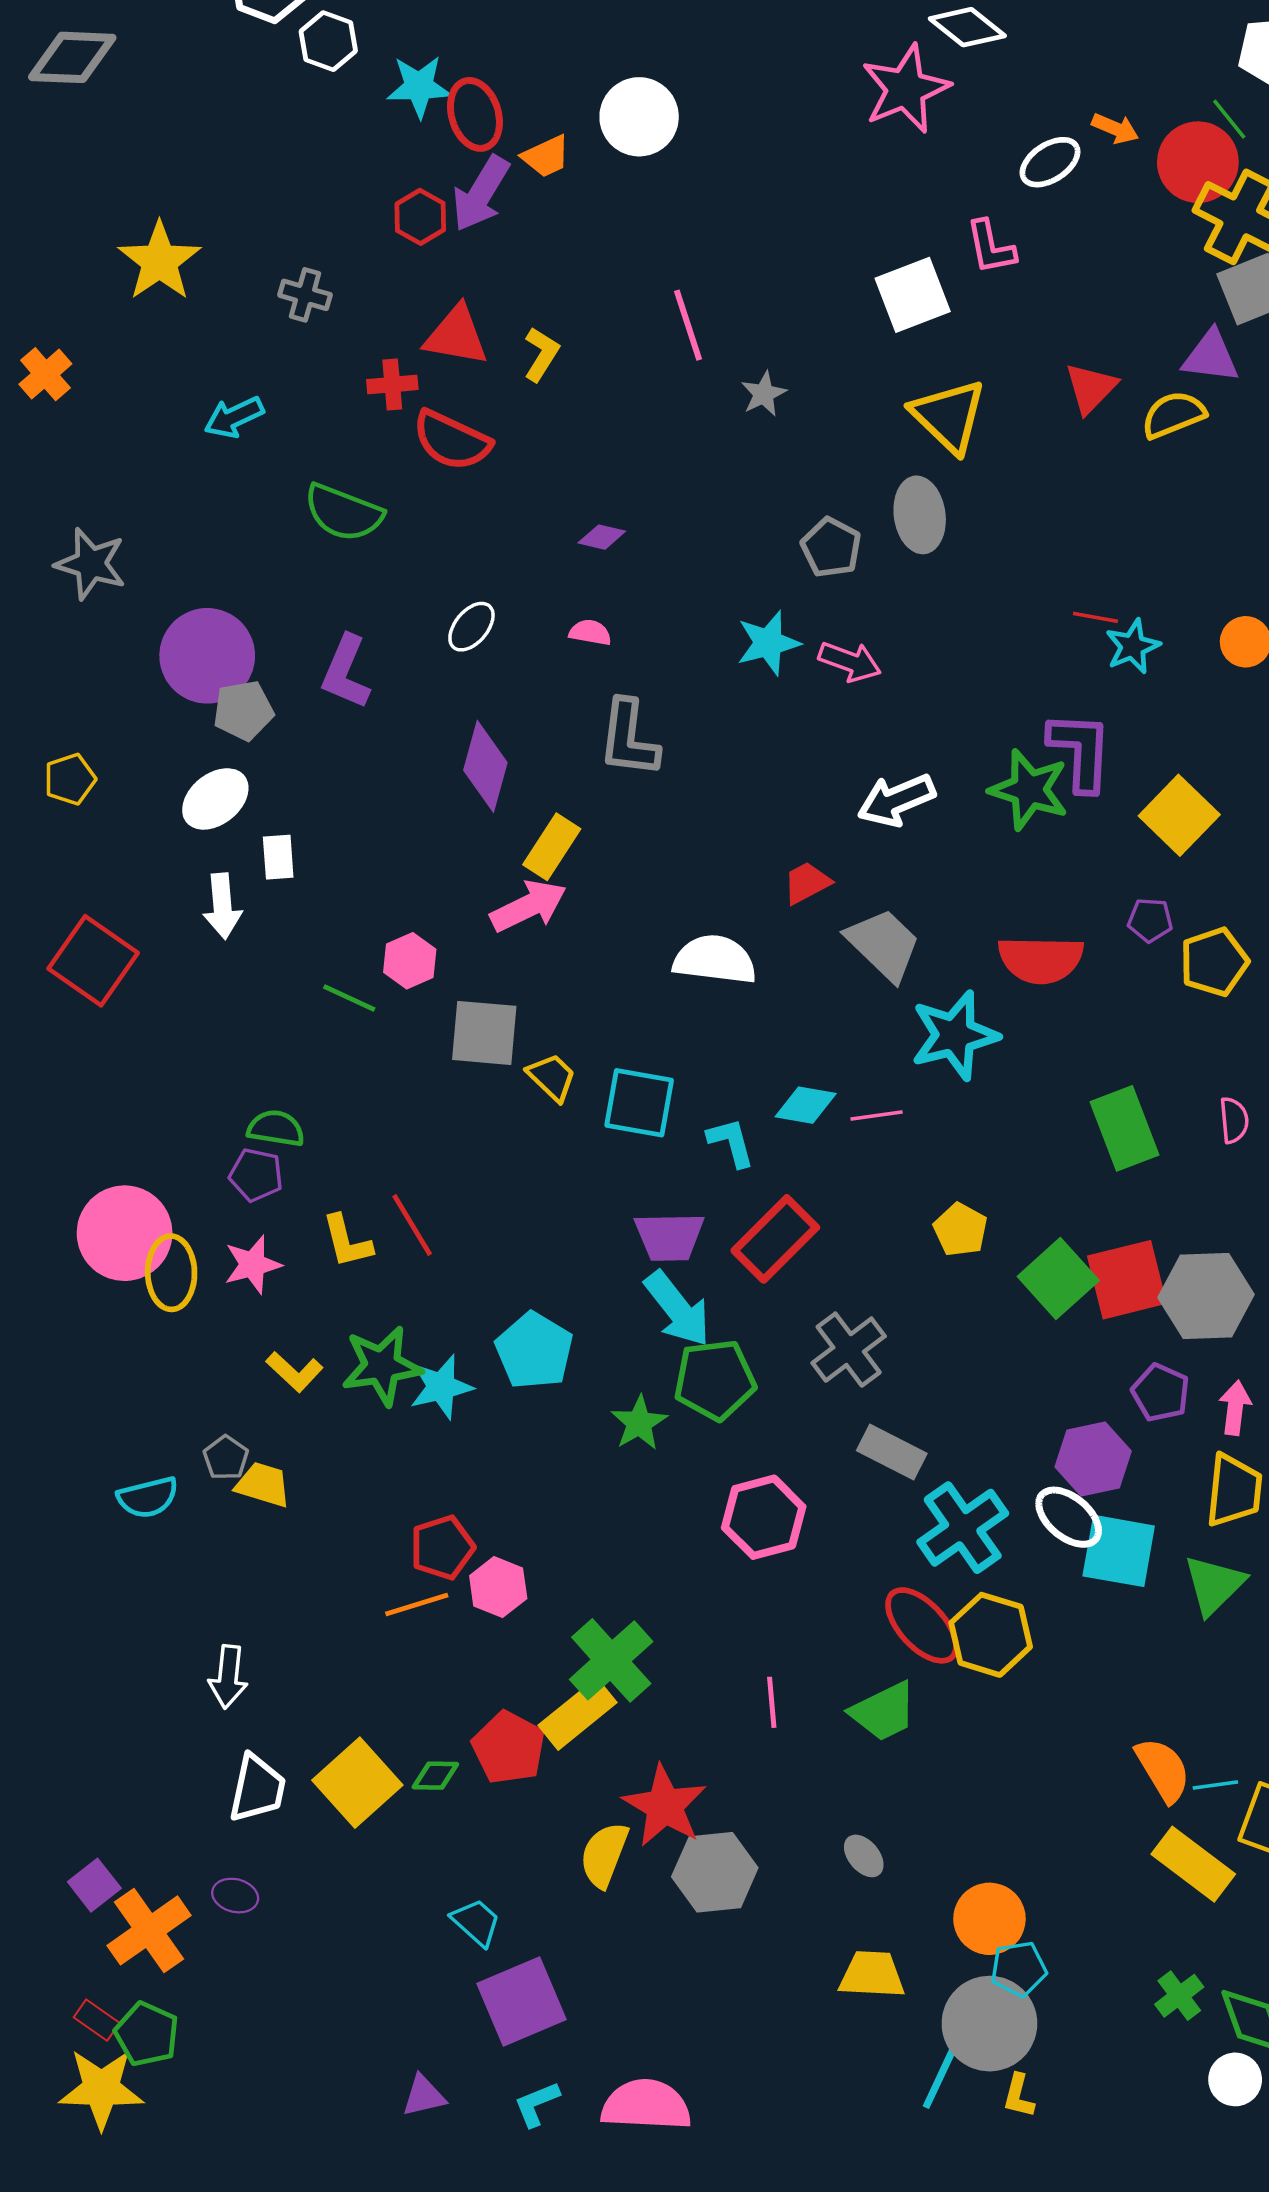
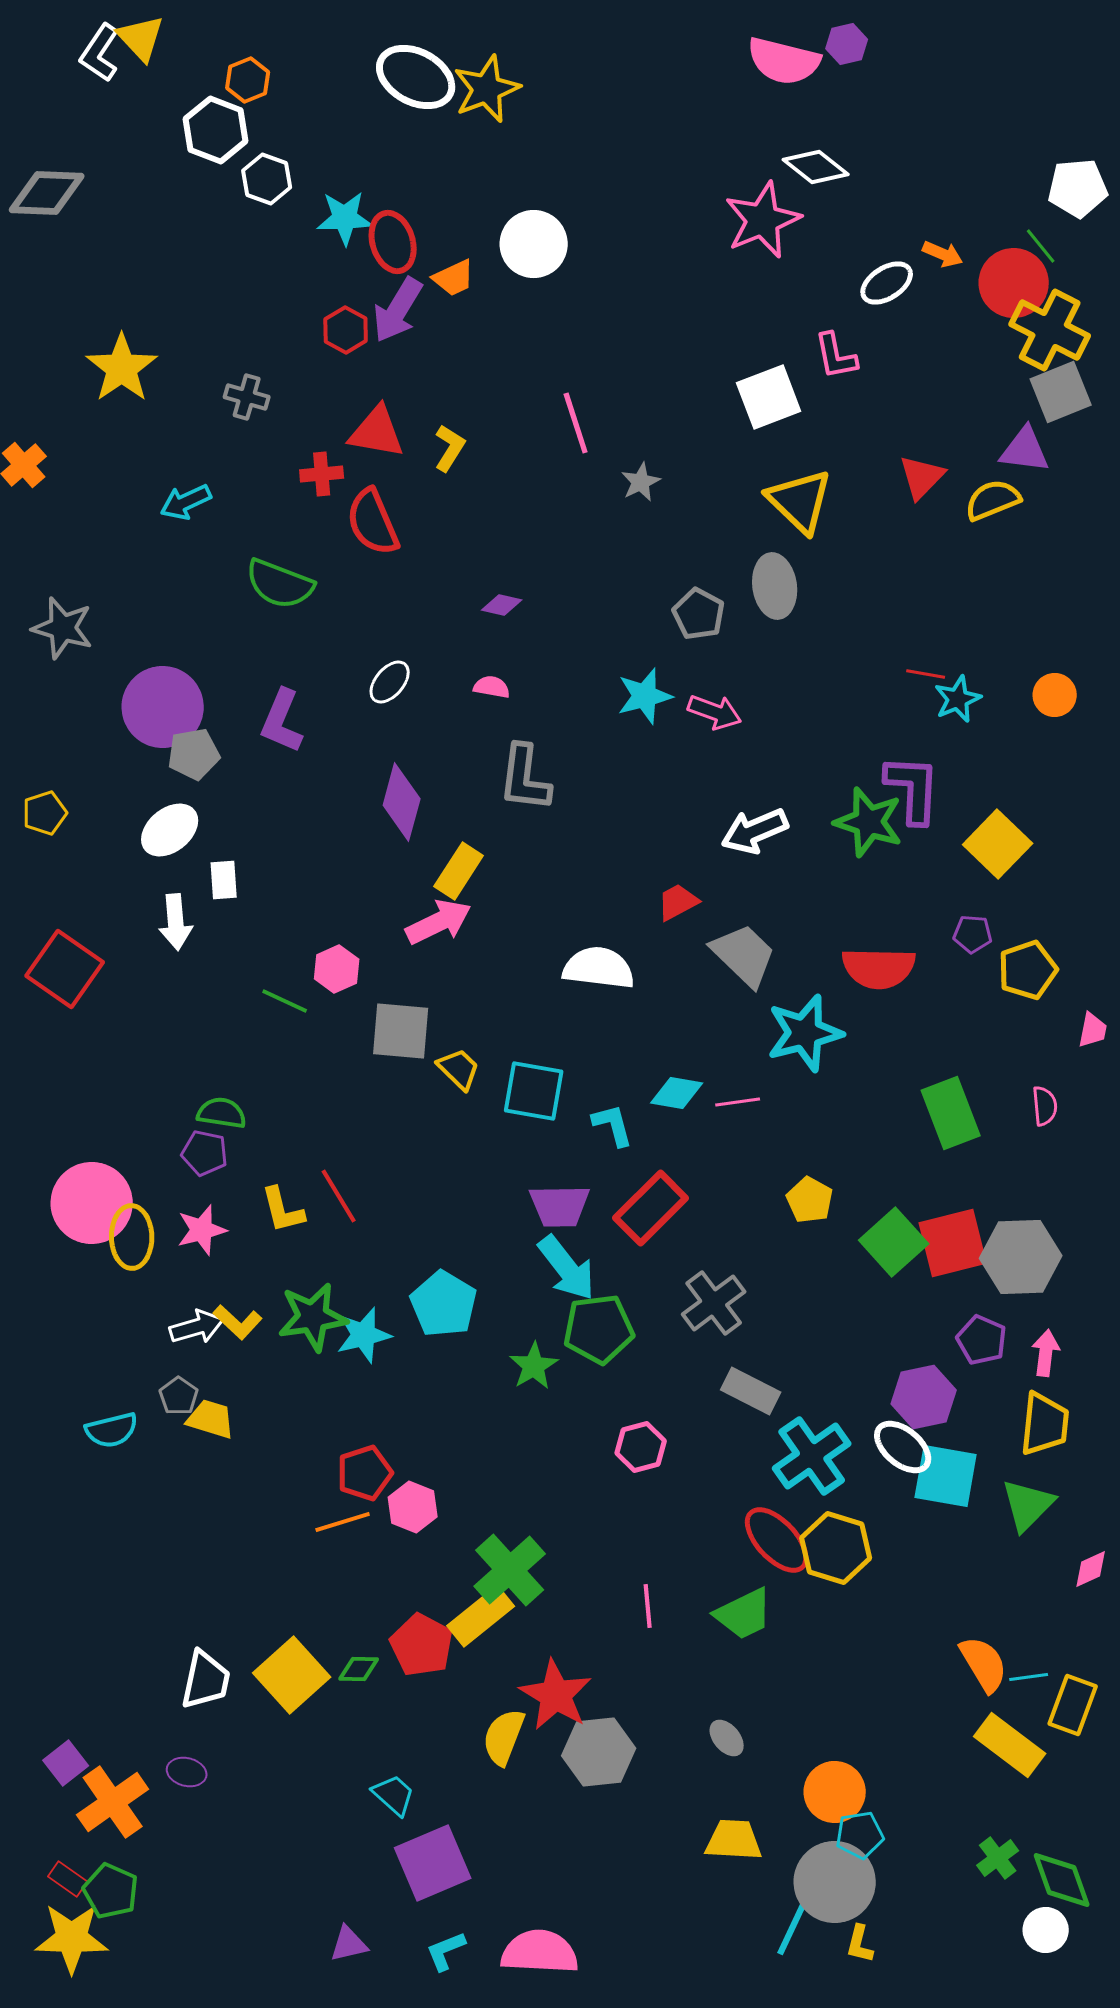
red semicircle: (452, 440) -> (373, 522), turned 42
pink hexagon: (764, 1517) -> (641, 1447), size x0.7
white arrow: (228, 1677) -> (197, 1327), moved, turned -112

